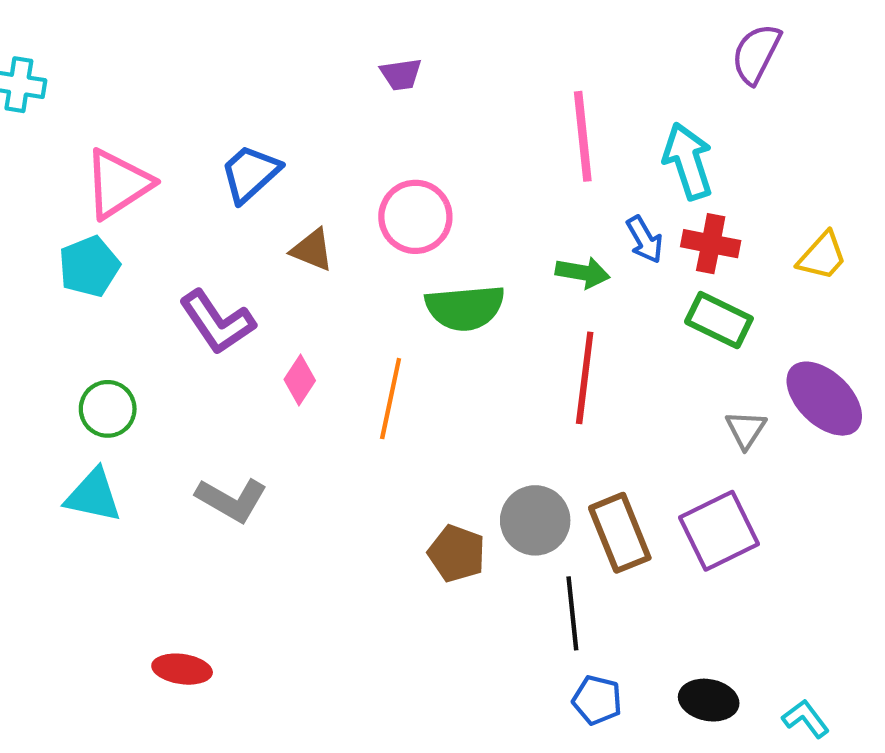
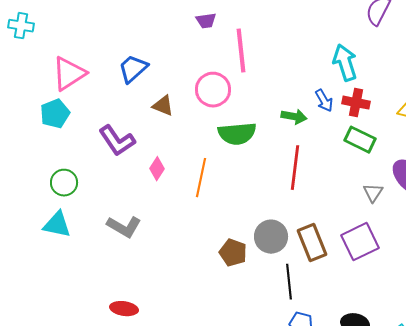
pink line: (583, 136) -> (241, 51), moved
red ellipse: (182, 669) -> (124, 309), moved

